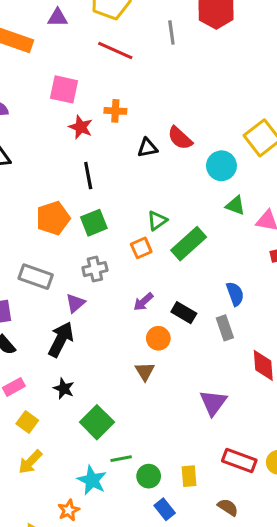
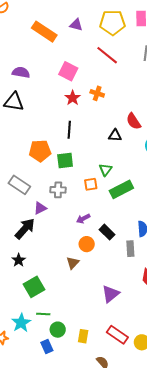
black triangle: (147, 148) -> (115, 135), moved
green triangle: (157, 221) -> (105, 170), turned -32
blue rectangle: (165, 509) -> (47, 347), moved

